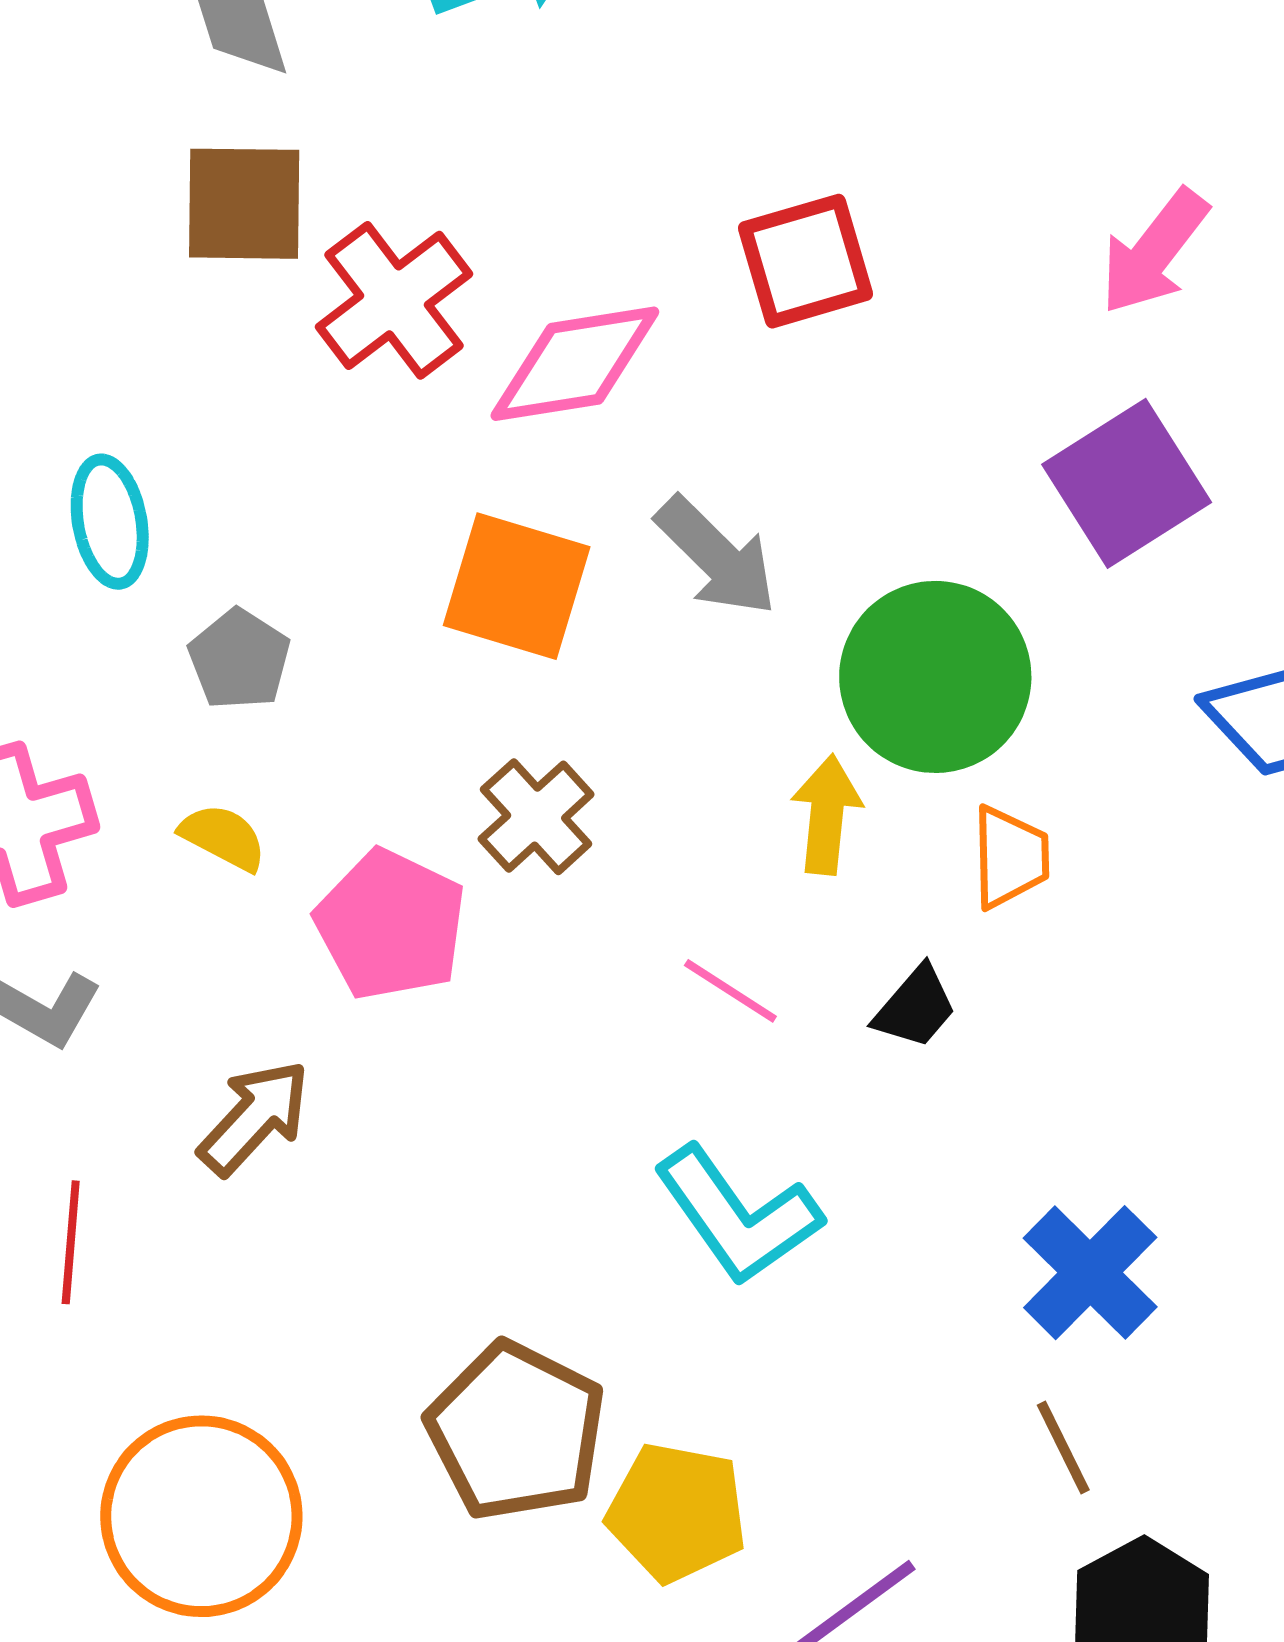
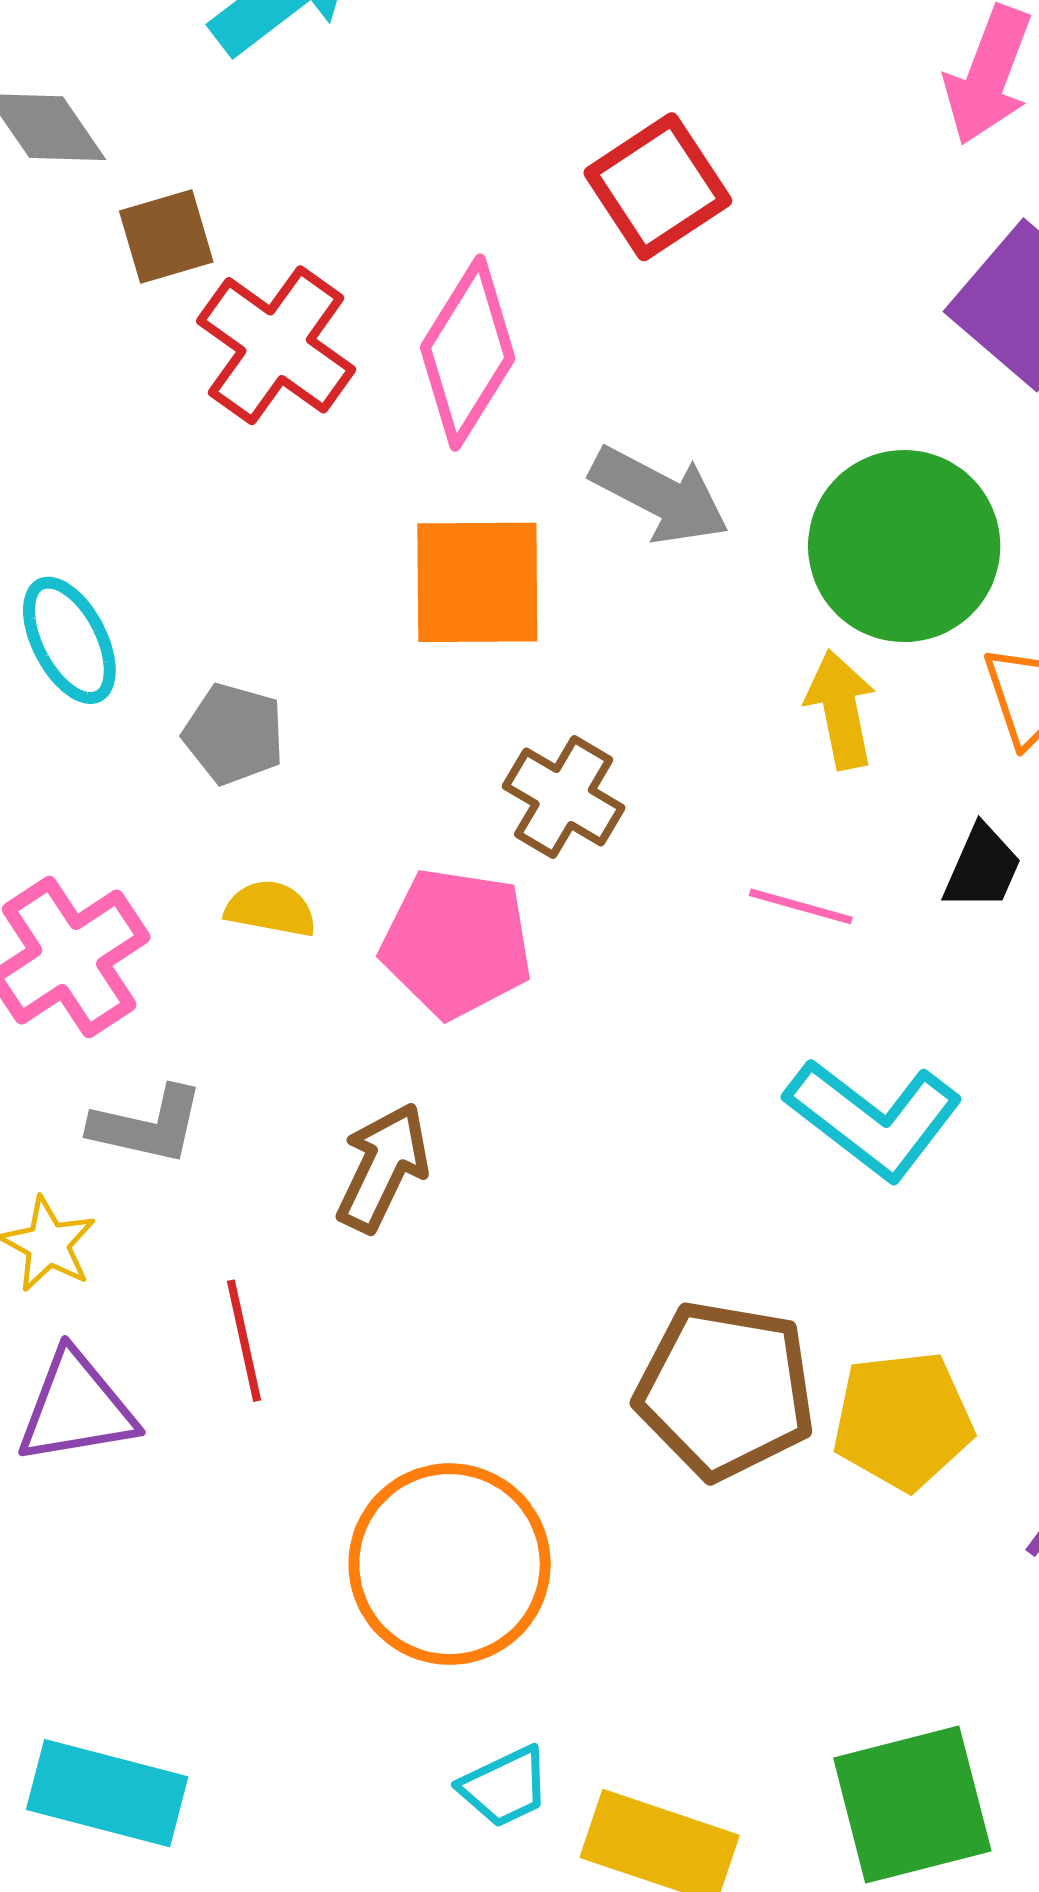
brown square: (244, 204) -> (166, 237), moved, size x0.7
pink diamond: (575, 364) -> (468, 353), turned -32

